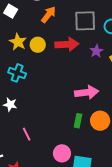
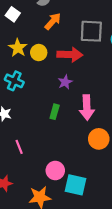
purple star: (96, 51) -> (65, 82), moved
pink arrow: (87, 92) -> (87, 108), turned 90
green rectangle: (78, 121) -> (55, 112), moved

